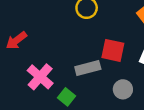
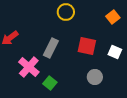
gray rectangle: (88, 68) -> (51, 48), moved, turned -48

